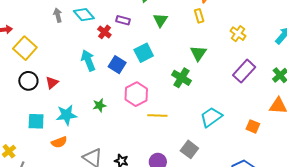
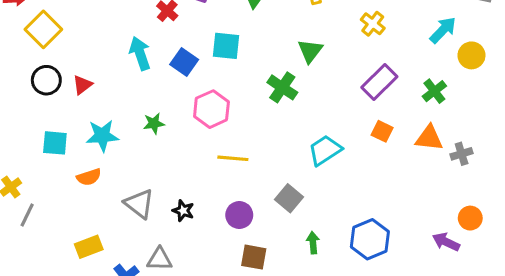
cyan square: (144, 53) -> (226, 46), turned 30
yellow line: (157, 115) -> (233, 158), moved
orange square: (253, 126) -> (382, 131), moved

